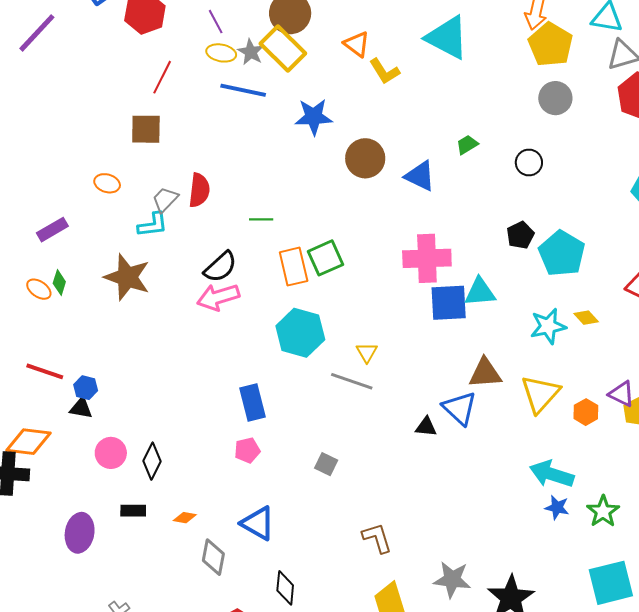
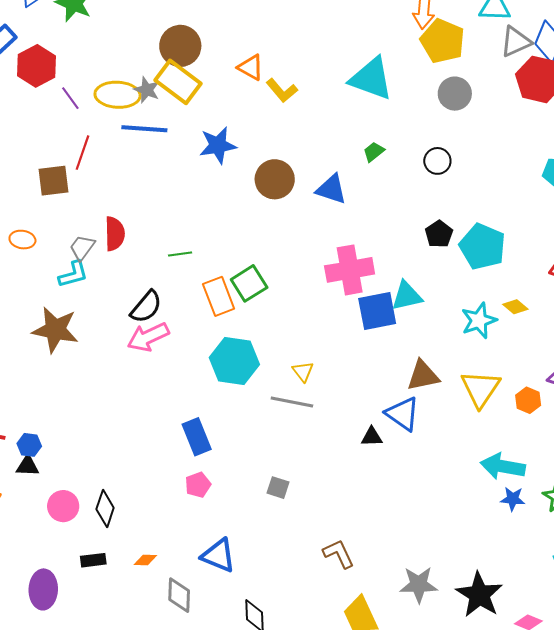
purple line: (216, 22) -> (70, 98), moved
cyan triangle: (447, 38) -> (371, 79), moved
yellow ellipse: (221, 53) -> (118, 95), size x1.5
red line: (162, 77) -> (83, 153), moved

